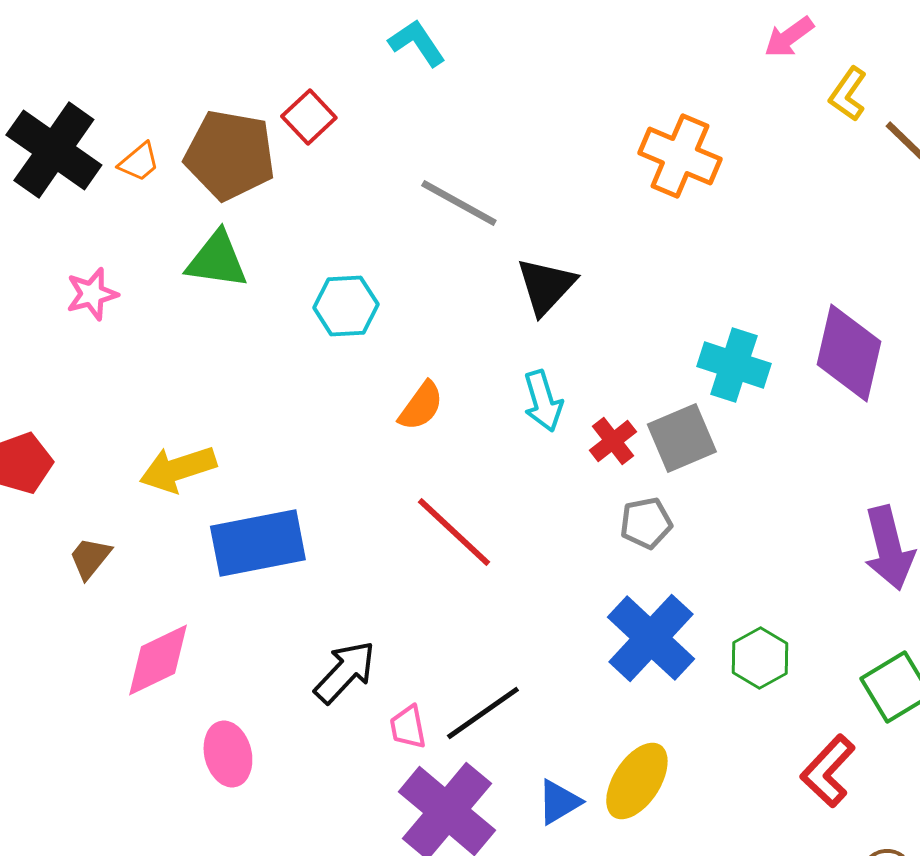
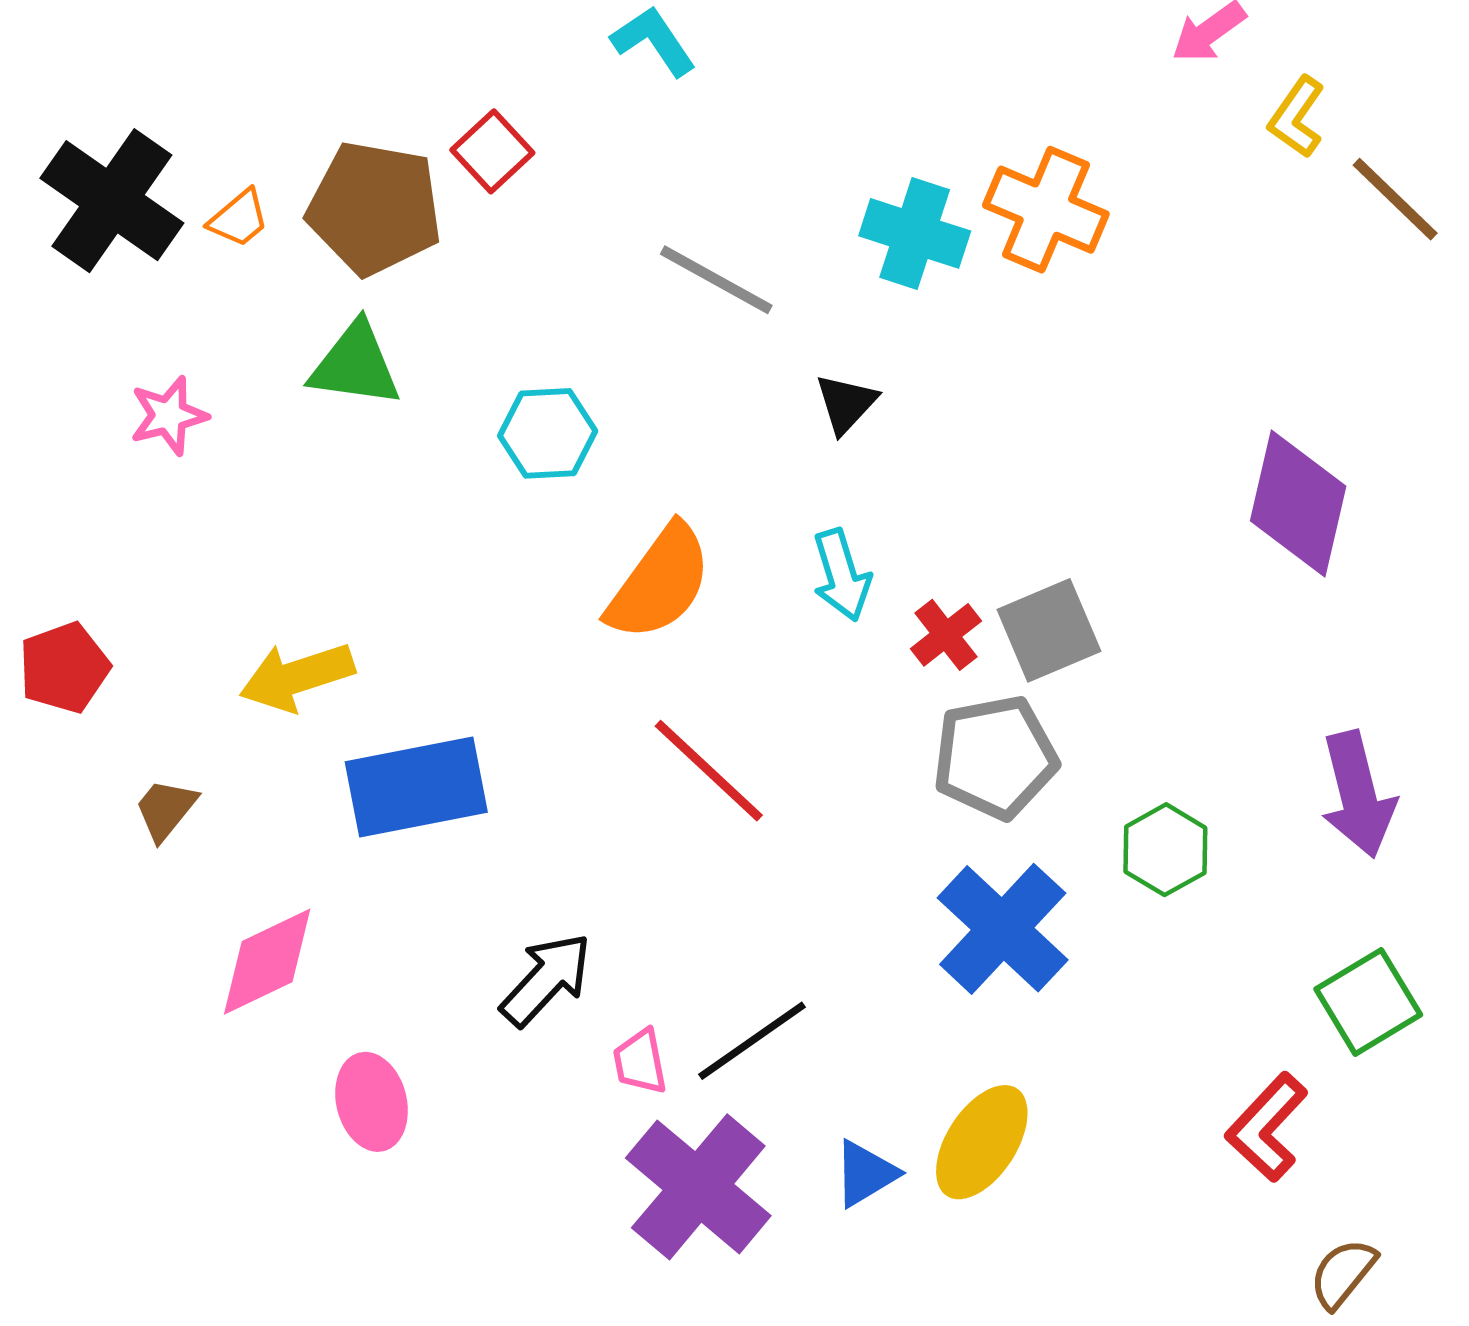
black triangle: (546, 286) -> (846, 404), size x0.7
cyan cross: (734, 365) -> (915, 233), moved
orange semicircle: (421, 406) -> (660, 583), size x1.6
gray pentagon: (646, 523) -> (995, 757), size x1.6
green hexagon: (760, 658) -> (1165, 850), moved

